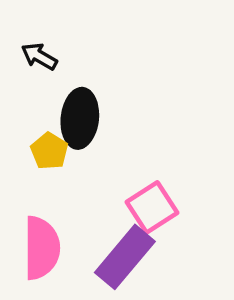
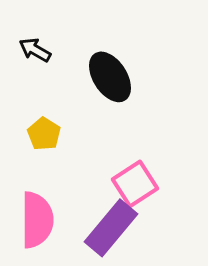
black ellipse: (80, 118) -> (110, 77), moved, turned -39

